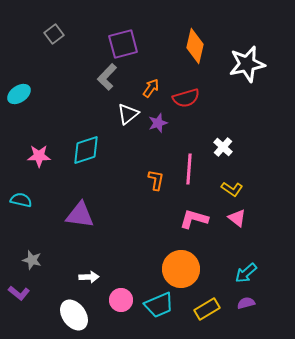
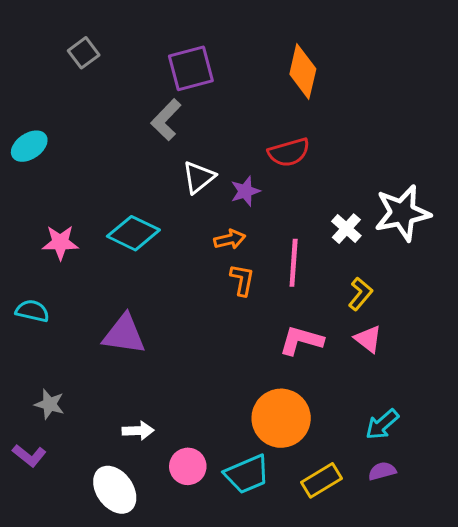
white star: (247, 64) -> (402, 213), moved
orange arrow: (151, 88) -> (230, 239), moved, turned 42
cyan diamond: (86, 150) -> (133, 233), turned 44
yellow L-shape: (232, 189) -> (360, 294), turned -85

